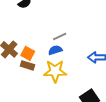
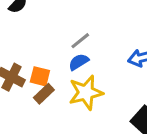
brown rectangle: (28, 65) -> (44, 94), turned -48

